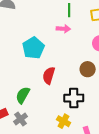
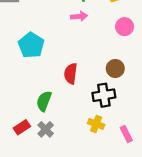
cyan pentagon: (33, 48) -> (31, 45), moved
brown circle: (88, 69) -> (115, 68), moved

